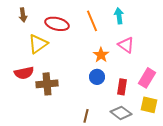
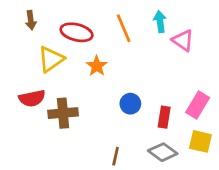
pink triangle: (126, 45) -> (183, 40), moved
orange star: (101, 55) -> (97, 66), moved

